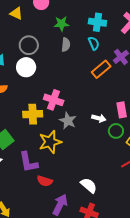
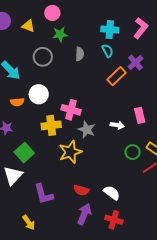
green star: (61, 24) -> (60, 34), moved
white circle: (26, 67) -> (39, 94), moved
green circle: (116, 131) -> (133, 152), moved
purple L-shape: (28, 162) -> (44, 194), moved
red semicircle: (45, 181) -> (81, 190), moved

